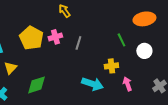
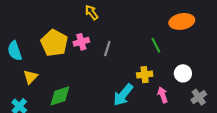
white circle: (144, 51) -> (183, 73), moved
cyan arrow: (92, 84) -> (123, 95), turned 110

